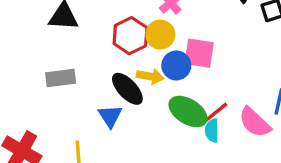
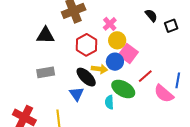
yellow circle: (160, 35) -> (117, 40), moved
pink square: (199, 53) -> (128, 53), turned 30
red line: (216, 112) -> (145, 76), moved
cyan semicircle: (212, 131) -> (109, 102), moved

